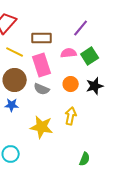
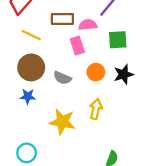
pink semicircle: (69, 53) -> (88, 25), moved
green square: (90, 56) -> (118, 40), turned 30
pink rectangle: (42, 65) -> (77, 46), moved, size x0.7

